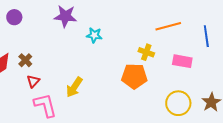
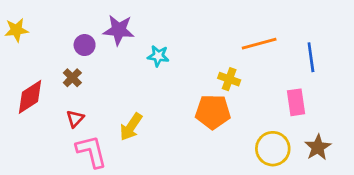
purple circle: (14, 17) -> (85, 45), moved
brown cross: (25, 60) -> (72, 78), moved
pink rectangle: (182, 61) -> (296, 102), moved, turned 72

